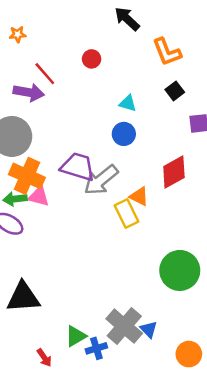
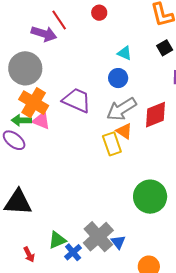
gray arrow: (101, 180) -> (122, 109), moved
blue cross: (96, 348) -> (73, 252), turned -30

